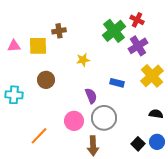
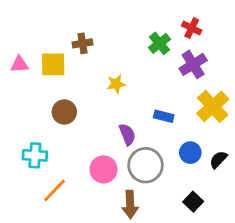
green cross: (114, 31) -> (160, 43), size x0.7
cyan cross: (14, 95) -> (35, 155), moved
black semicircle: (156, 114) -> (218, 160), turned -56
blue circle: (157, 142) -> (190, 153), moved

